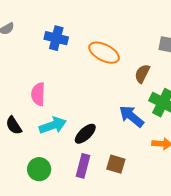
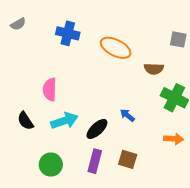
brown semicircle: (142, 74) -> (154, 69), turned -114
blue arrow: (131, 116) -> (127, 115), moved, size x0.6

